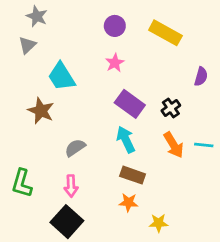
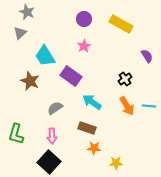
purple semicircle: (201, 77) -> (147, 56), turned -48
purple rectangle: (130, 104) -> (71, 76), moved
cyan arrow: (126, 139) -> (92, 102), turned -30
brown rectangle: (133, 175) -> (87, 128), moved

